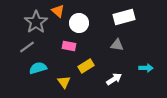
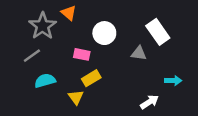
white rectangle: (124, 17) -> (158, 32), moved, turned 70
white circle: (79, 23) -> (104, 33), moved
yellow rectangle: (86, 66) -> (91, 78), moved
white arrow: (114, 79) -> (149, 102), moved

